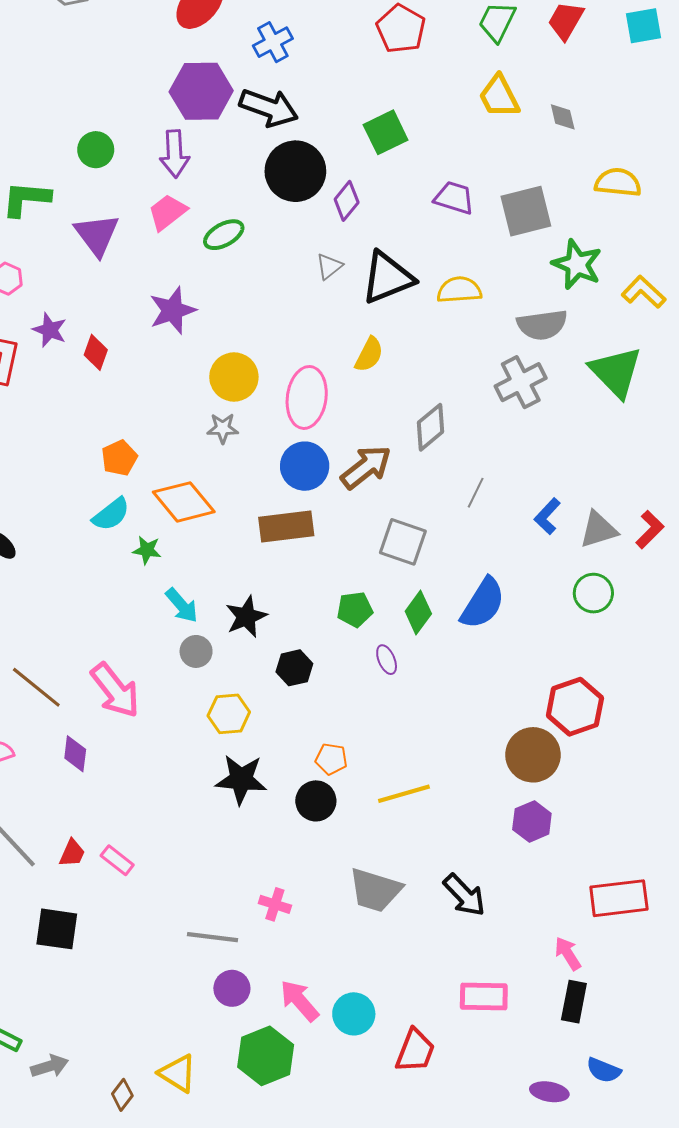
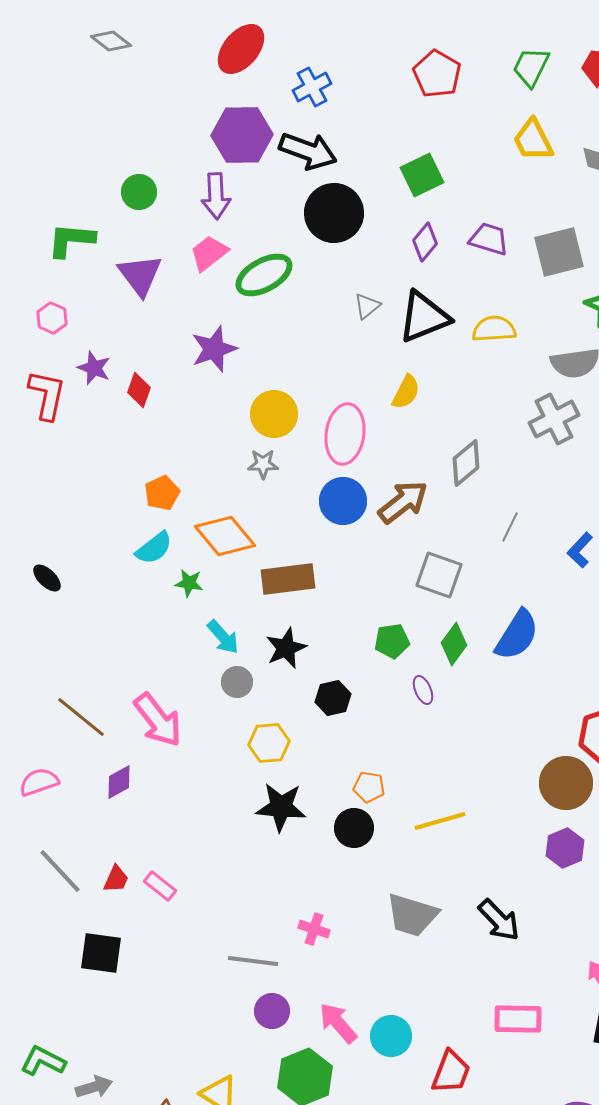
purple diamond: (347, 201) -> (425, 242), moved
green ellipse: (224, 235) -> (264, 275), size x1.4
brown rectangle: (286, 527) -> (288, 579), moved
purple diamond: (75, 754) -> (119, 782), turned 54

